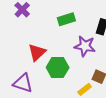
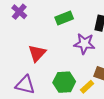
green hexagon: (58, 68) -> (64, 82), moved

